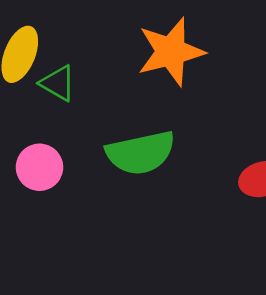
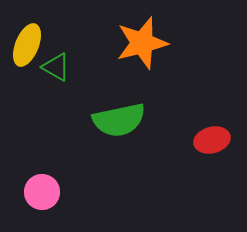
pink circle: (39, 167) -> (42, 192), moved

